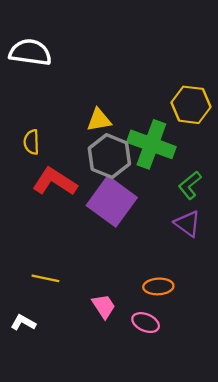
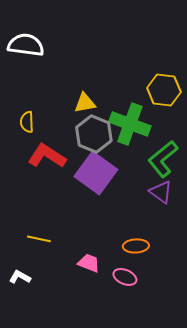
green L-shape: (190, 185) -> (163, 159), size x1.5
pink trapezoid: (104, 306) -> (89, 263), turned -35

